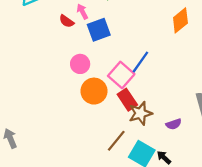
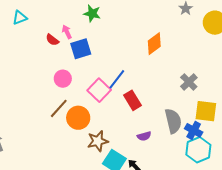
orange circle: (94, 91) -> (78, 118), moved
red rectangle: (127, 100) -> (132, 100), moved
brown star: (140, 113) -> (98, 141), moved
brown line: (116, 141) -> (59, 108), moved

